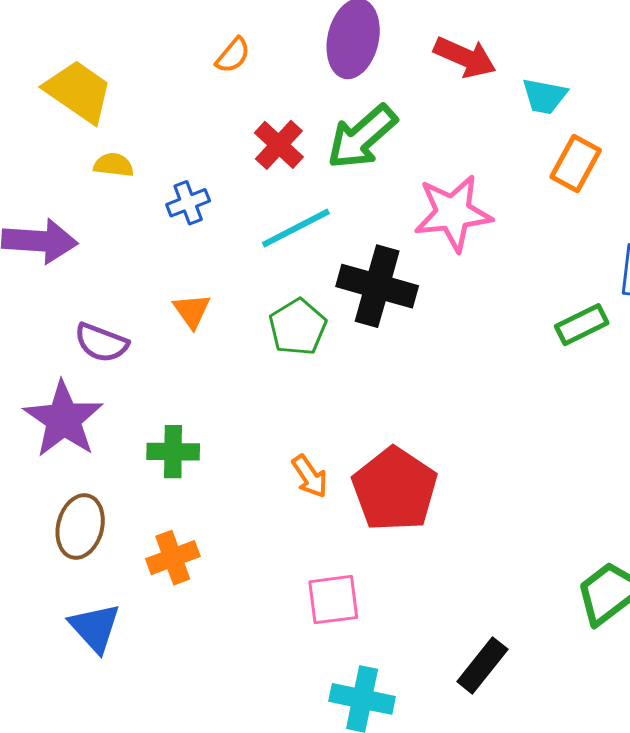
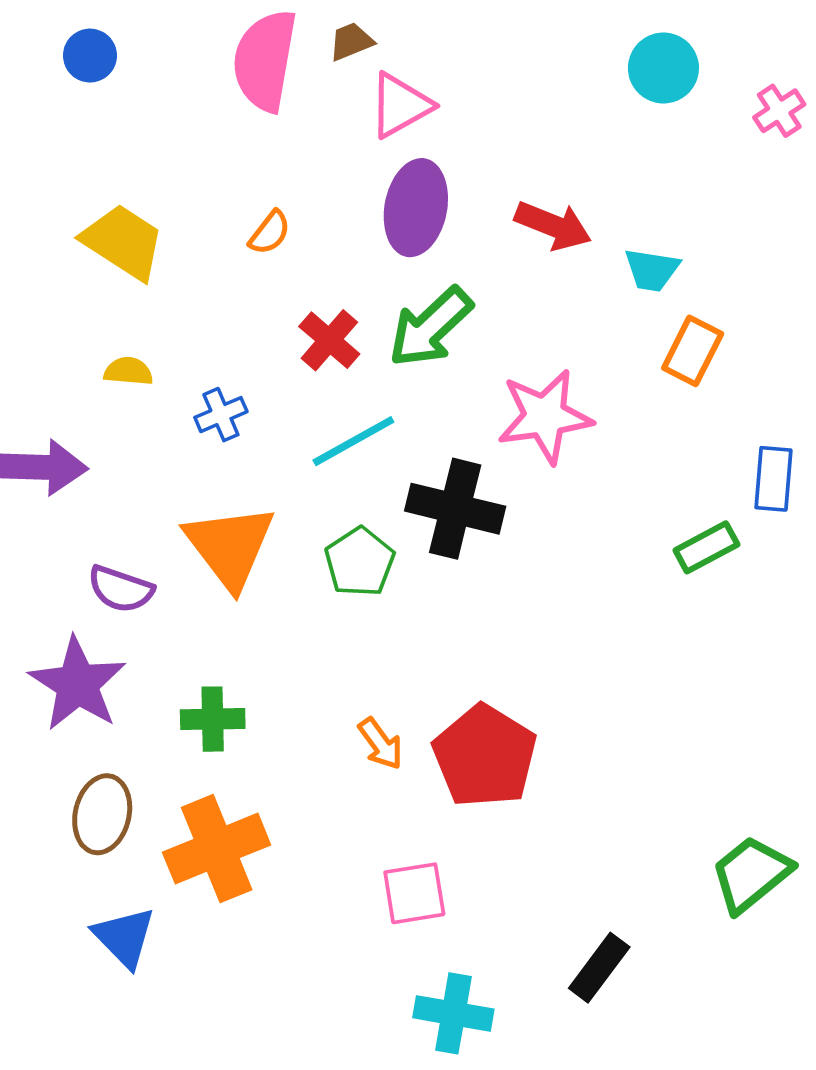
yellow trapezoid: (78, 91) -> (123, 242), moved
orange triangle: (192, 311) -> (230, 546), size x2.0
orange cross: (173, 558) -> (217, 849), size x1.6

